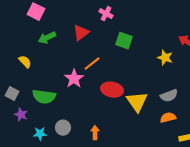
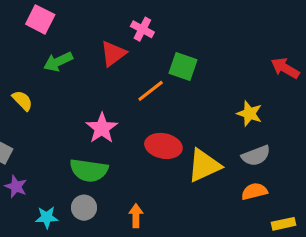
pink cross: (106, 14) -> (142, 29), moved
yellow star: (165, 58) -> (249, 114), moved
orange line: (92, 64) -> (151, 91), moved
green semicircle: (44, 97) -> (89, 170), moved
yellow triangle: (137, 102) -> (204, 165), turned 40

